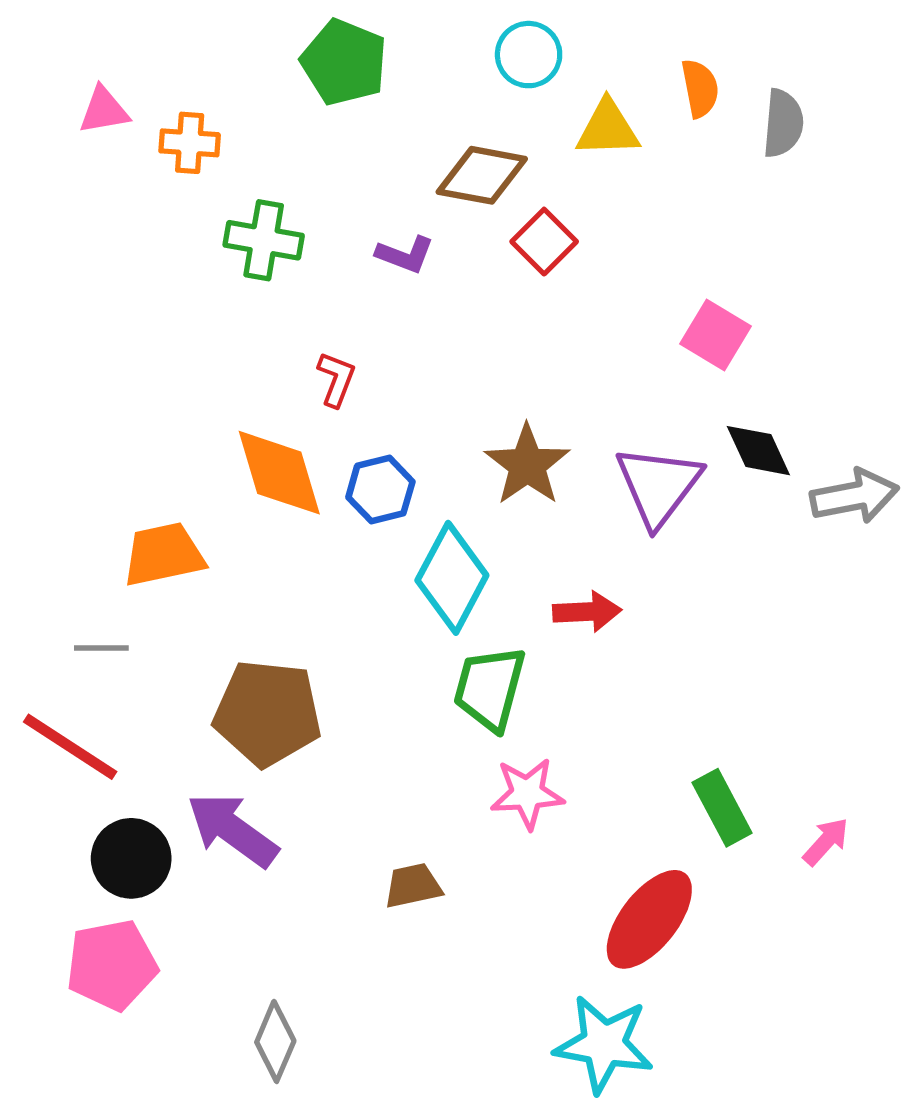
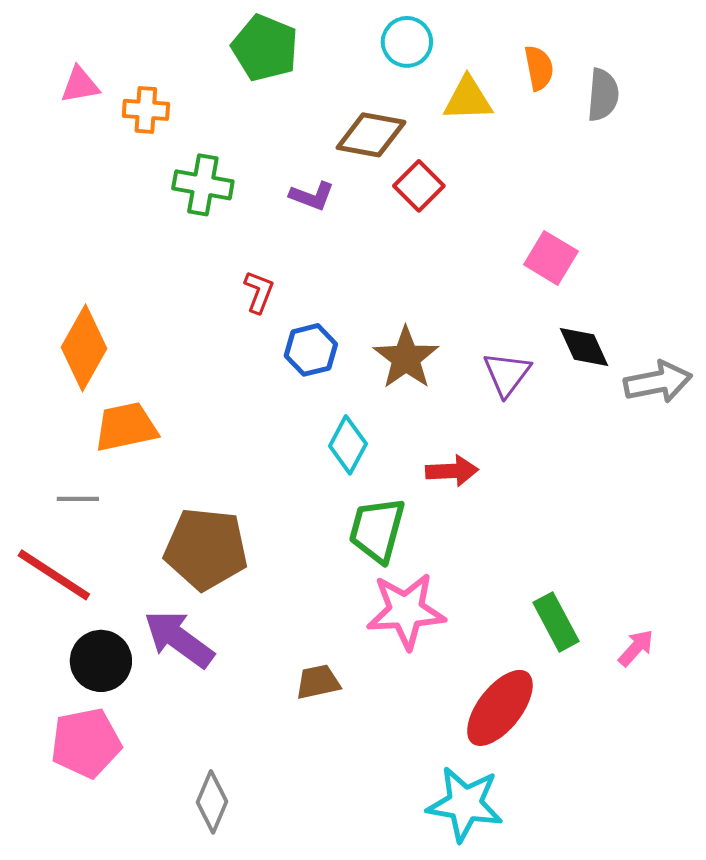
orange diamond: (279, 473) -> (84, 348), moved, turned 46
purple triangle: (658, 486) -> (507, 374), size x0.7
blue hexagon: (380, 490) -> (311, 350), moved
cyan diamond: (452, 578) -> (348, 445), size x0.7
pink star: (527, 793) -> (406, 611), size x1.4

